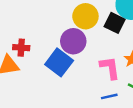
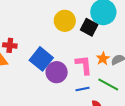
purple circle: (73, 41) -> (57, 72), moved

